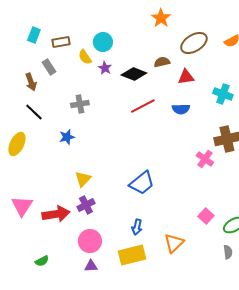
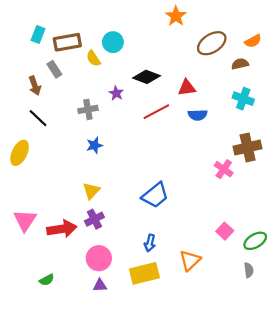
brown rectangle: (61, 42) -> (67, 42), size x1.4
brown semicircle: (162, 62) -> (240, 64), moved
purple star: (105, 68) -> (116, 93), moved
red triangle: (186, 77) -> (187, 88), moved
blue star: (67, 137) -> (94, 145), moved

